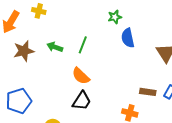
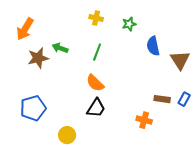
yellow cross: (39, 11) -> (96, 18), moved
blue semicircle: (128, 38) -> (153, 46), moved
green arrow: (55, 47) -> (60, 48), moved

